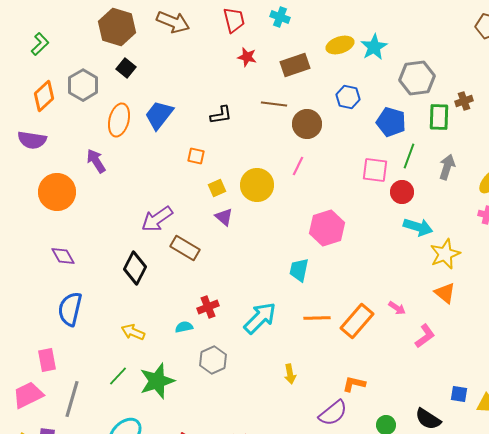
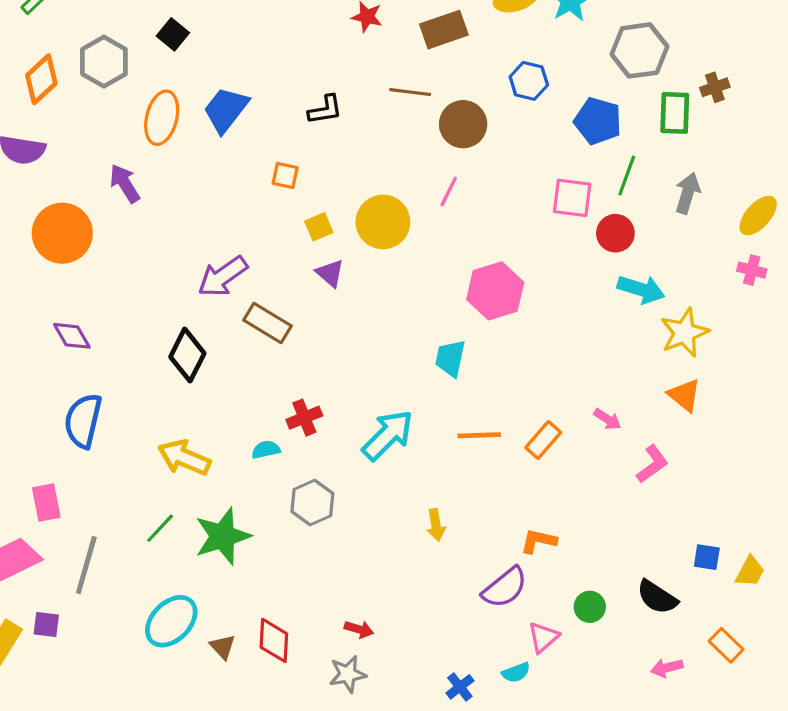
orange rectangle: (357, 321) -> (543, 440), size x0.7
yellow arrow: (133, 332) -> (184, 458), size x1.4

